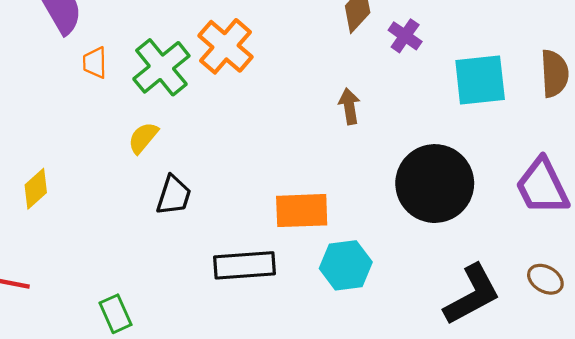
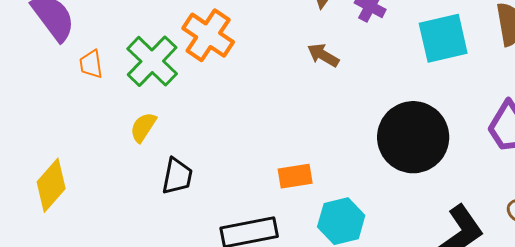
brown arrow: (349, 106) -> (323, 55), moved, turned -44
yellow diamond: (36, 189) -> (51, 185), size x1.4
orange rectangle: (302, 211) -> (295, 176), size x0.7

